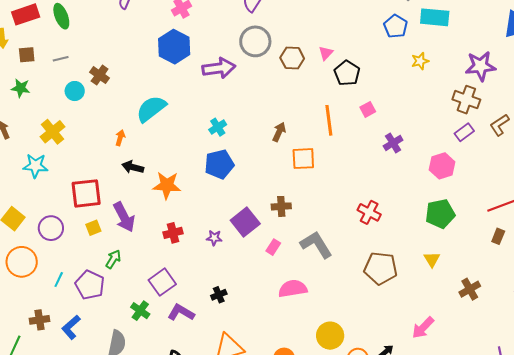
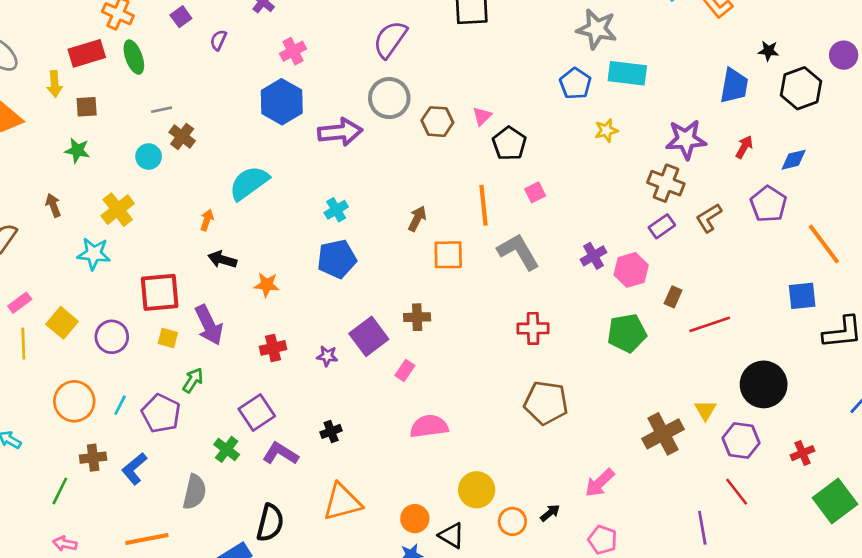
gray line: (61, 59) -> (162, 110), moved
purple cross: (393, 143) -> (593, 256), moved
orange star: (167, 185) -> (267, 285), size x0.7
red cross: (369, 212) -> (533, 328), turned -30
yellow square: (93, 228) -> (168, 338), turned 35
brown rectangle: (498, 236) -> (673, 297), moved
gray L-shape: (316, 245) -> (518, 252), moved
yellow triangle: (432, 259) -> (705, 410), moved
orange circle: (22, 262) -> (74, 401), moved
brown cross: (470, 289) -> (663, 434), size x1.4

